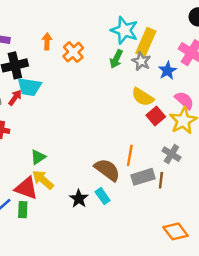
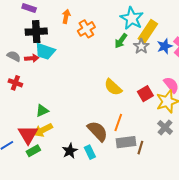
blue star: (167, 71) -> (165, 46), moved
yellow semicircle: (143, 97) -> (113, 87), moved
red arrow: (15, 98) -> (32, 58), turned 40
gray cross: (171, 154) -> (165, 127), moved
yellow arrow: (43, 180) -> (43, 130), turned -78
red triangle: (26, 188) -> (28, 135), turned 30
green rectangle: (23, 210) -> (33, 151), moved, turned 48

